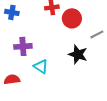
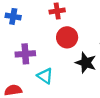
red circle: (72, 18) -> (67, 37), moved

